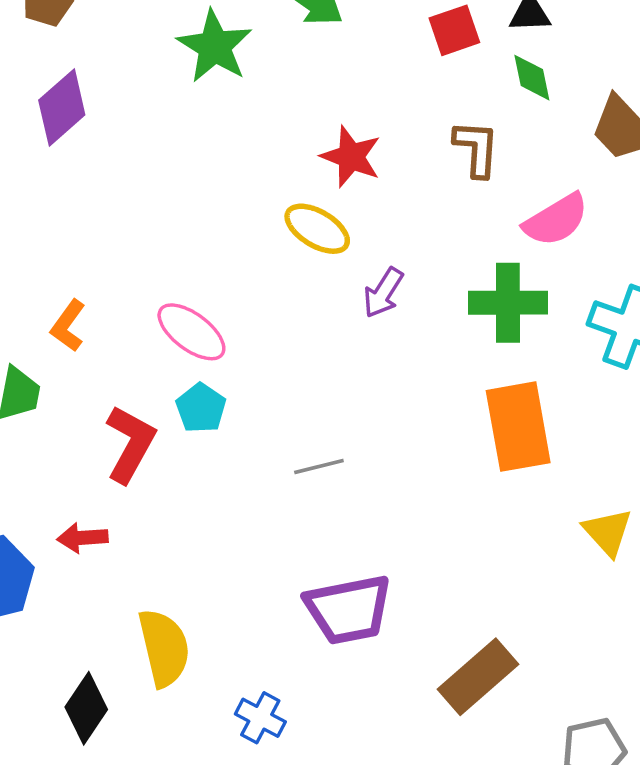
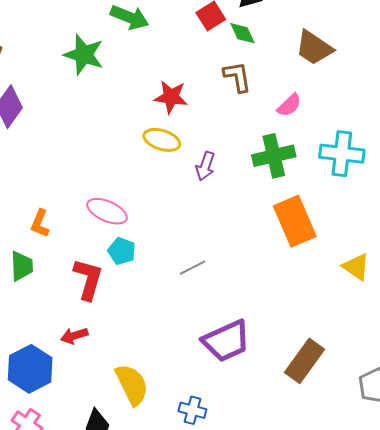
green diamond: (532, 78) -> (242, 33), moved
pink semicircle: (556, 220) -> (289, 105), size x0.7

